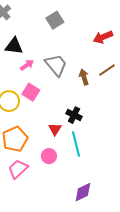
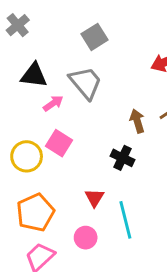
gray trapezoid: (56, 65) -> (86, 83), moved
black cross: (74, 115) -> (122, 158), moved

